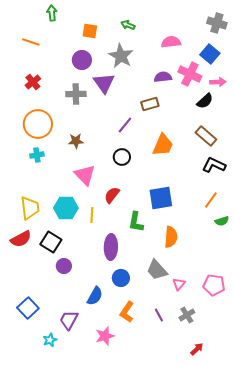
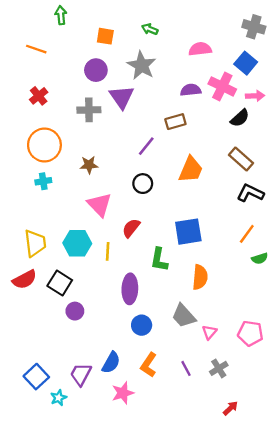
blue semicircle: (95, 296) -> (111, 363), moved
blue square: (28, 308) -> (36, 377), moved

